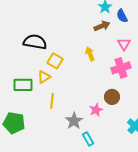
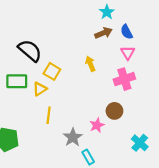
blue semicircle: (122, 16) -> (127, 32), moved
black semicircle: (35, 42) -> (30, 51), turned 30
green rectangle: (23, 85) -> (17, 81), moved

